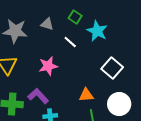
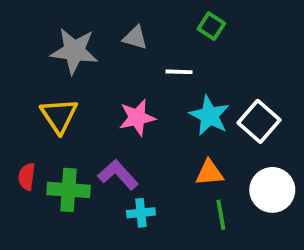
green square: (75, 17) -> (211, 26), moved
cyan star: (97, 31) -> (209, 116), moved
white line: (70, 42) -> (179, 72), turned -40

